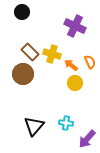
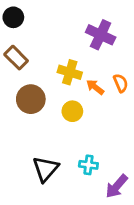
black circle: (22, 12) -> (13, 17), moved
brown rectangle: (30, 52) -> (16, 58), moved
yellow circle: (75, 83) -> (72, 111), moved

